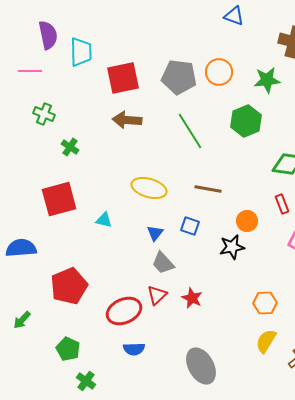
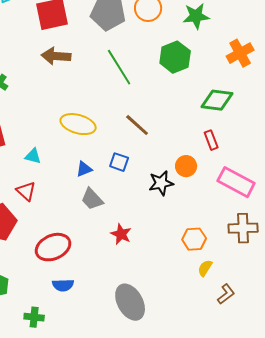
brown line: (208, 189) -> (137, 125), turned 32
orange circle: (247, 221) -> (186, 166), moved
blue triangle: (155, 233) -> (84, 169), turned 30
red triangle: (157, 295) -> (26, 191), moved, turned -35
yellow semicircle: (266, 341) -> (205, 268), moved, size x0.7
green cross: (86, 381) -> (34, 317), moved, turned -30

